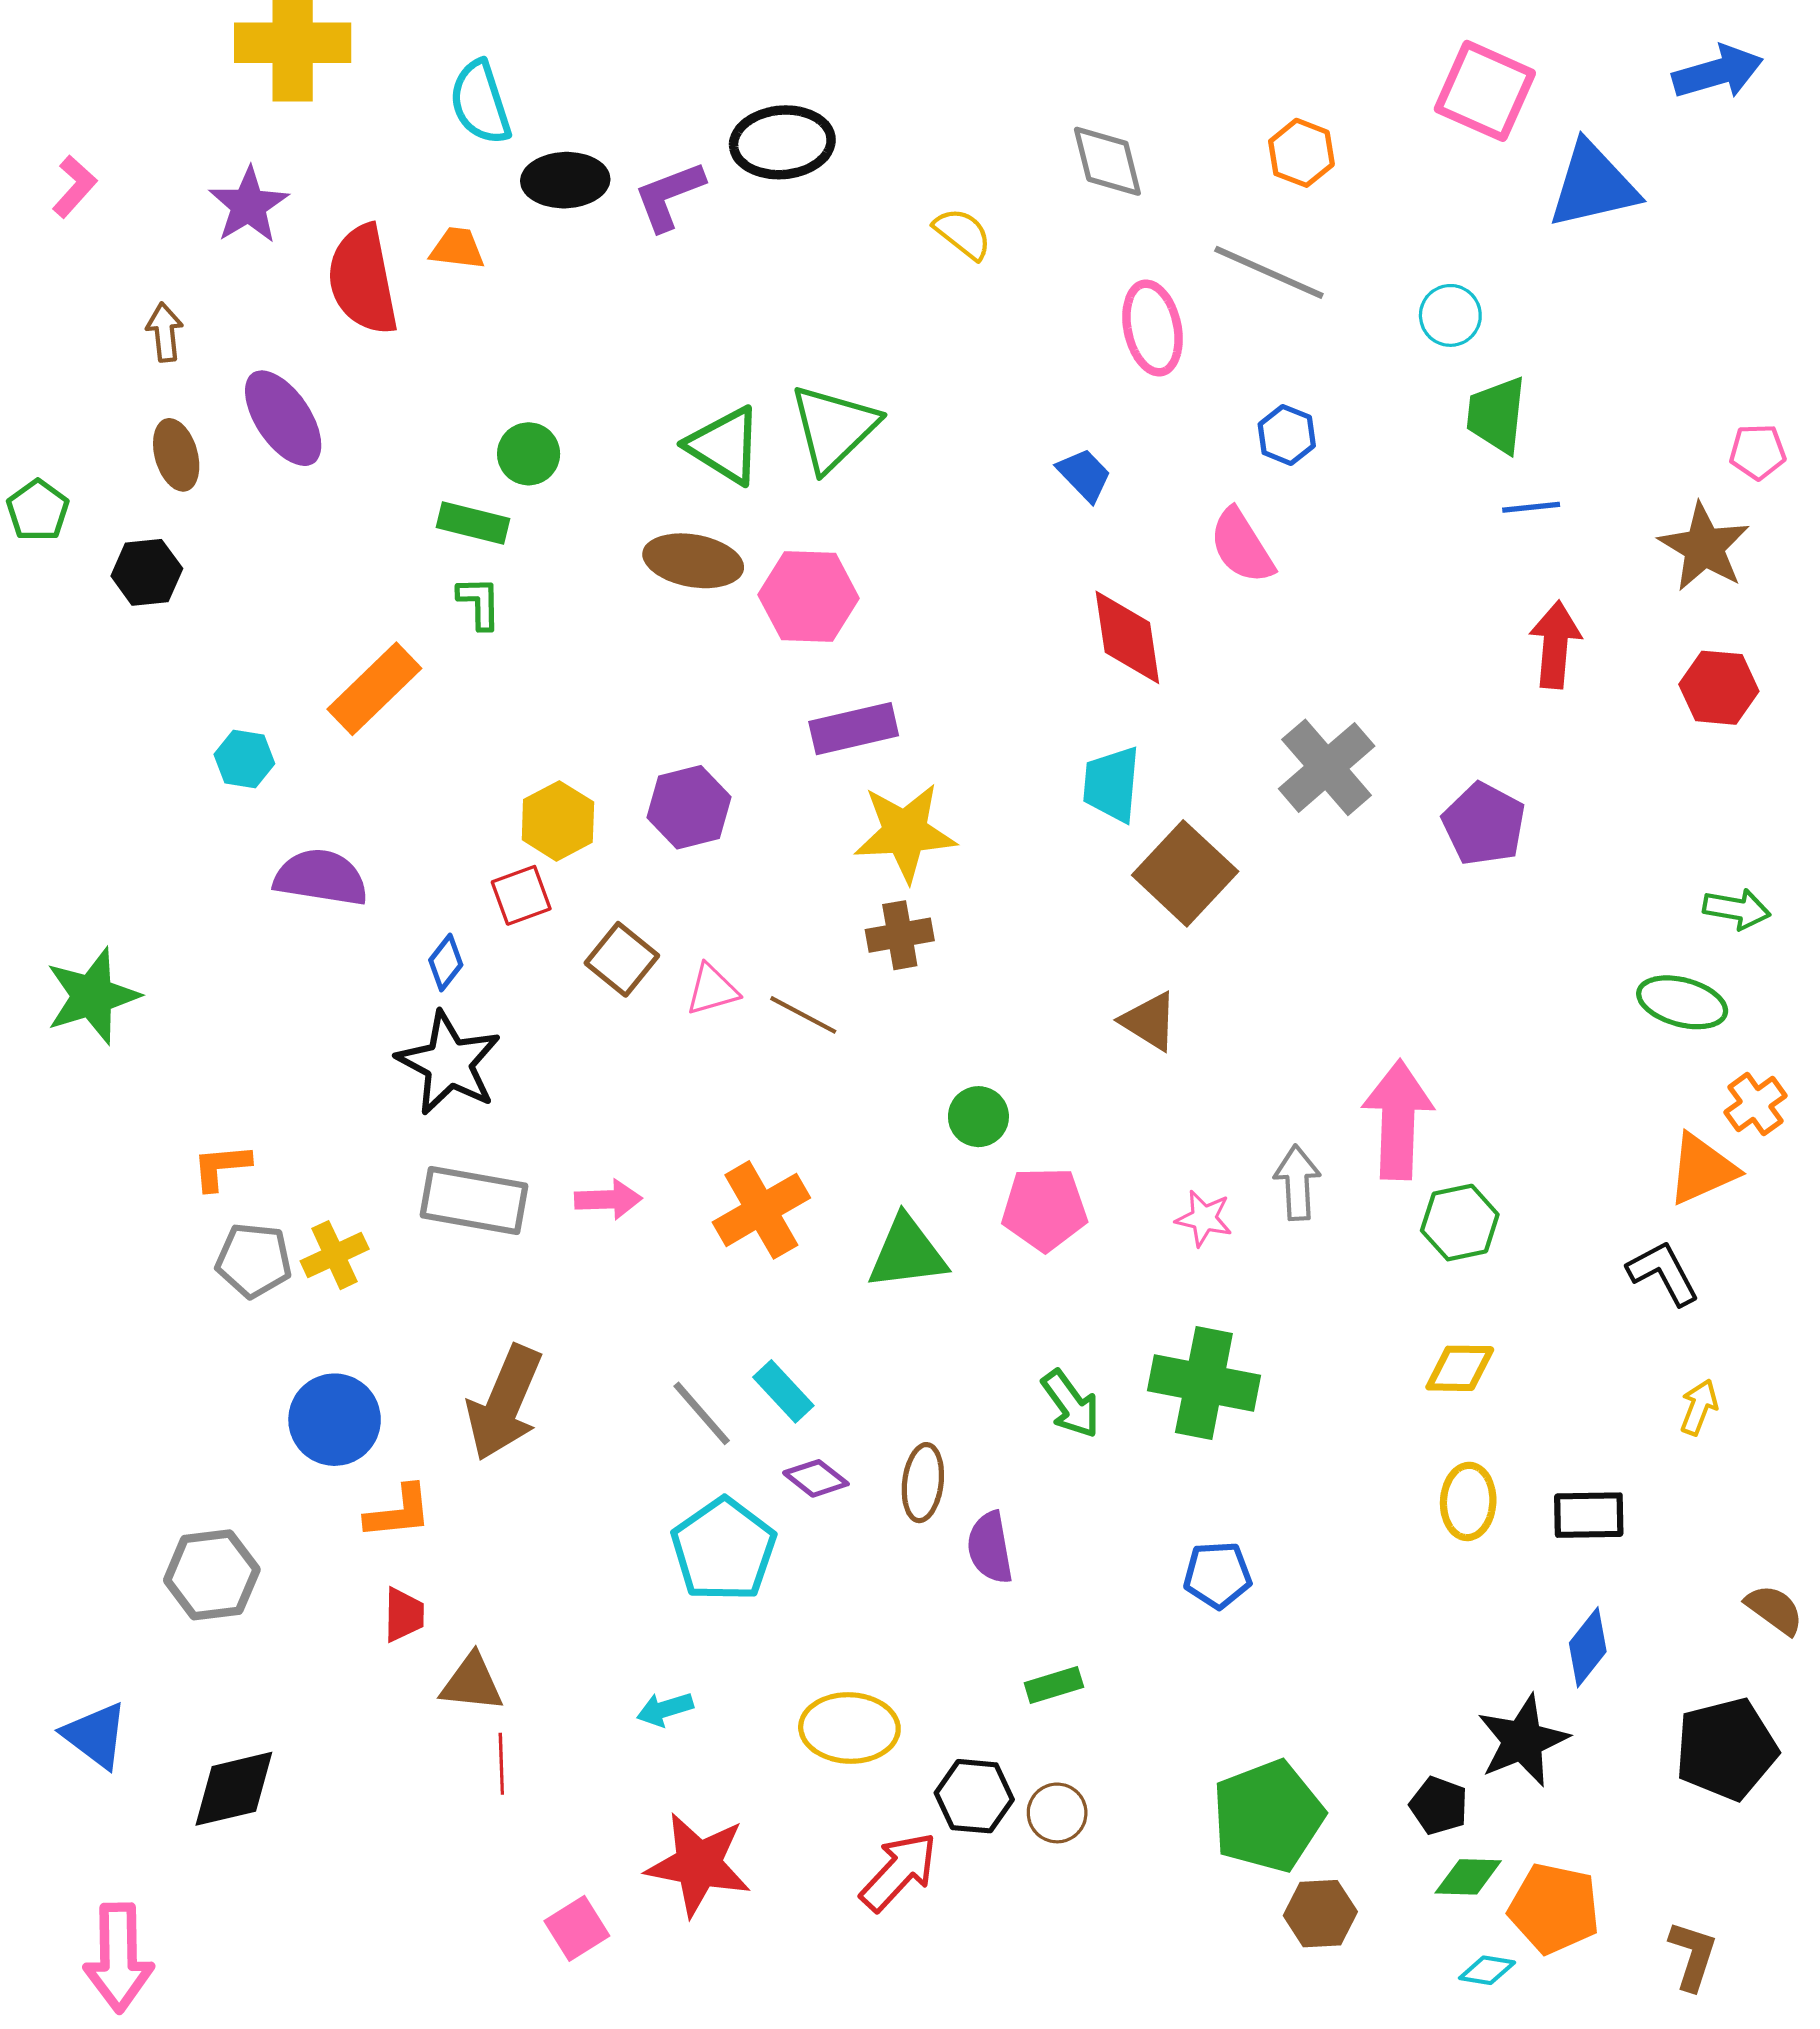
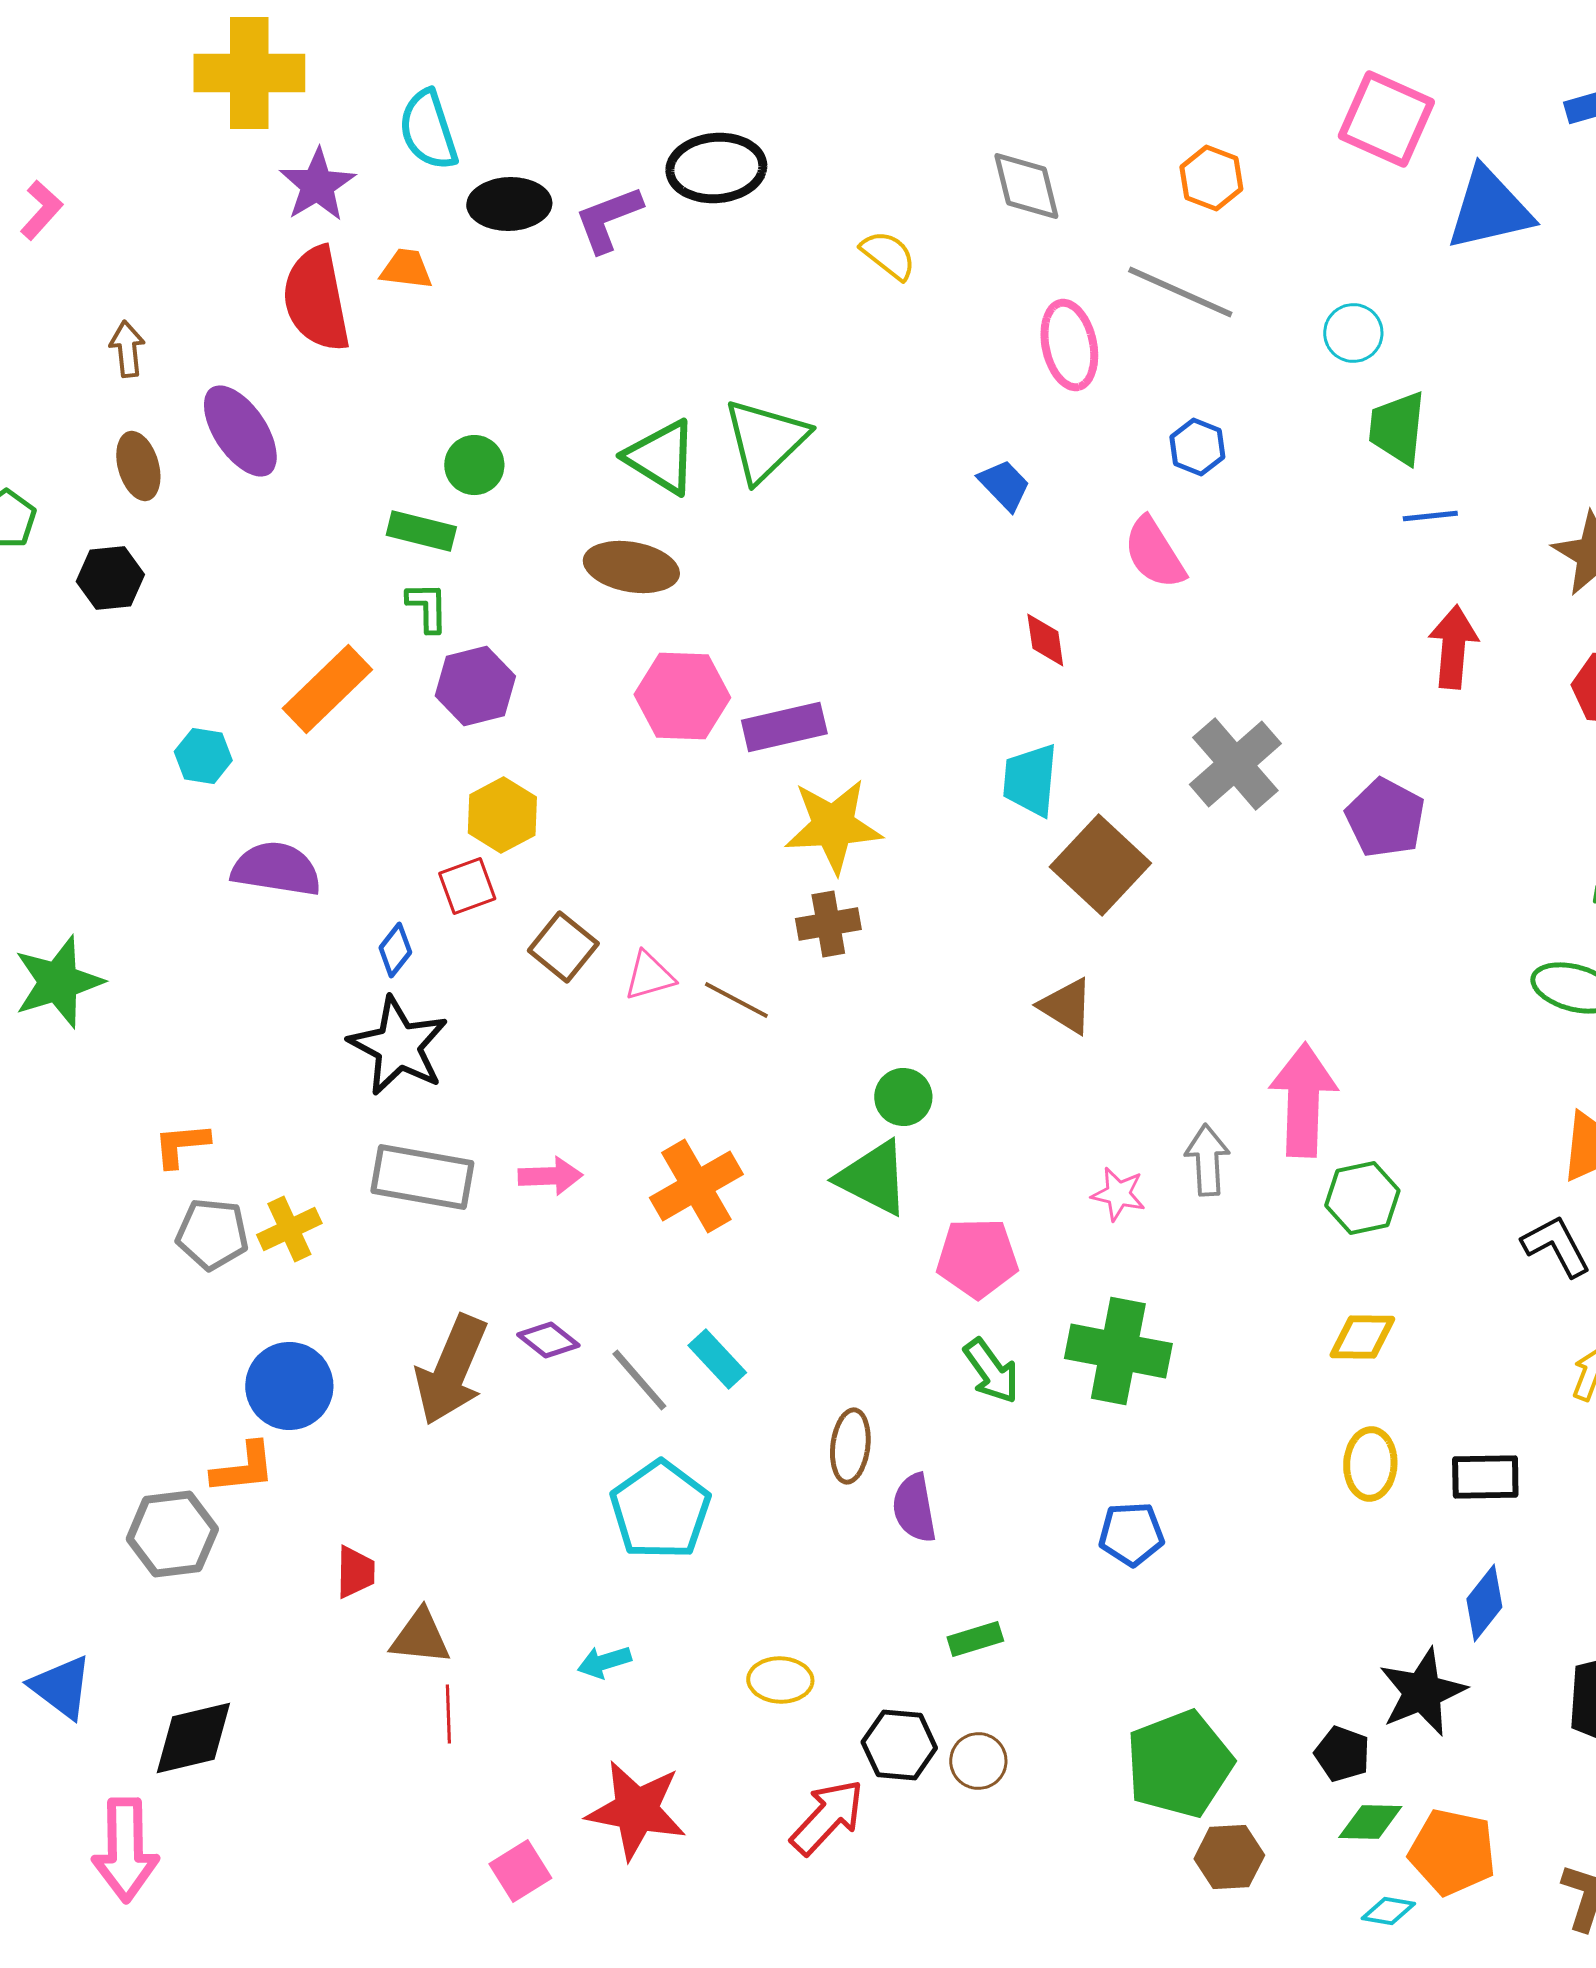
purple star: (249, 205) -> (317, 185), moved
pink hexagon: (809, 596) -> (682, 696), moved
red diamond: (1127, 637) -> (1045, 640), size x0.6
purple hexagon: (689, 807) -> (475, 686), moved
pink pentagon: (1045, 1209) -> (977, 1258), moved
green triangle: (907, 1253) -> (873, 1178), moved, turned 34
purple diamond: (816, 1478) -> (548, 1340), moved
orange L-shape: (399, 1512) -> (243, 1468), moved
yellow ellipse: (849, 1728) -> (780, 1680), size x0.7
pink arrow: (119, 1958) -> (125, 1850), moved

